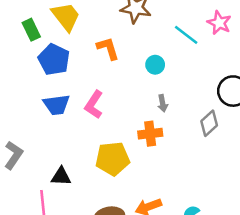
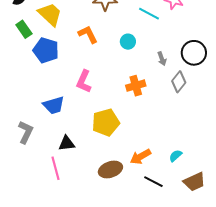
gray arrow: (163, 103) -> (162, 59), moved
blue trapezoid: (57, 105) -> (54, 105), moved
orange cross: (150, 134) -> (136, 86), moved

